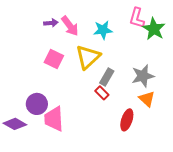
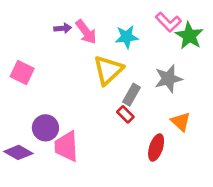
pink L-shape: (137, 18) -> (168, 22), turned -60
pink square: (54, 59) -> (22, 73), moved
gray star: (143, 76) -> (168, 79), moved

